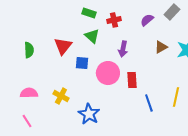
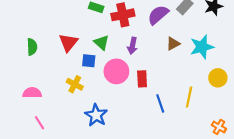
red cross: (114, 20) -> (123, 15), size x1.5
purple semicircle: (147, 20) -> (158, 15), size x1.5
green triangle: (92, 36) -> (101, 43), moved
yellow cross: (61, 96) -> (75, 84), moved
pink line: (27, 121) -> (40, 123), moved

